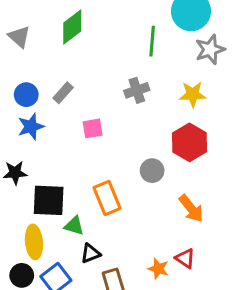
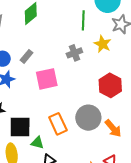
yellow star: (193, 94) -> (103, 44), moved, turned 30
pink square: (93, 128) -> (47, 79), size x1.6
gray circle: (152, 171) -> (88, 118), moved, size x1.6

